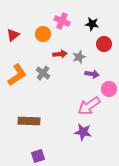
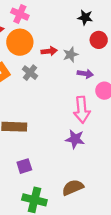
pink cross: (62, 21) -> (20, 14), moved
orange circle: (43, 34) -> (20, 42), moved, size x1.5
pink arrow: (89, 106) -> (82, 110), turned -60

